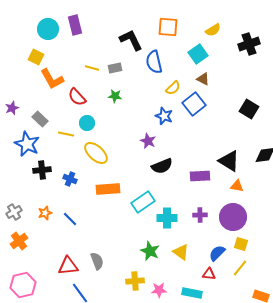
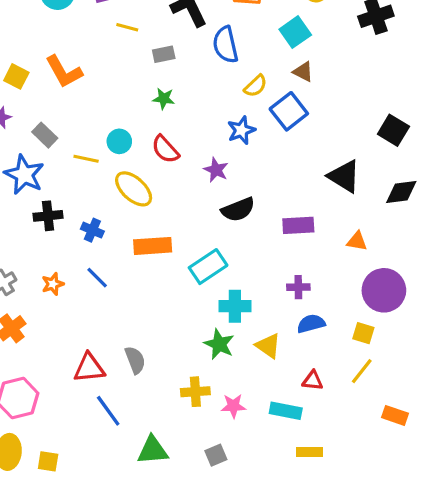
yellow square: (36, 57) -> (16, 76), moved
yellow line: (92, 68) -> (127, 27), moved
red semicircle: (77, 97) -> (165, 149), moved
black square: (249, 109) -> (393, 130), moved
blue star: (164, 116) -> (241, 130), turned 30
black triangle: (229, 161) -> (344, 176), moved
purple circle: (233, 217) -> (384, 290), moved
cyan cross: (167, 218) -> (235, 306), moved
blue line: (70, 219) -> (97, 278), moved
blue semicircle: (217, 253) -> (311, 324), moved, turned 30

